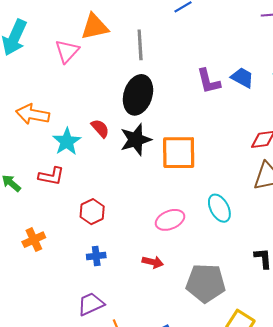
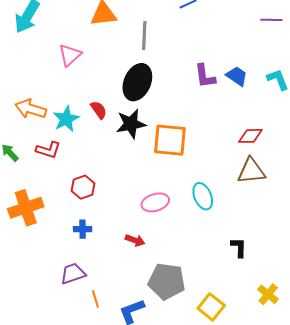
pink triangle: (67, 51) -> (70, 55), moved
orange arrow: (33, 114) -> (31, 109), moved
orange cross: (34, 240) -> (26, 208), size x1.6
gray pentagon: (206, 283) -> (167, 281), moved

